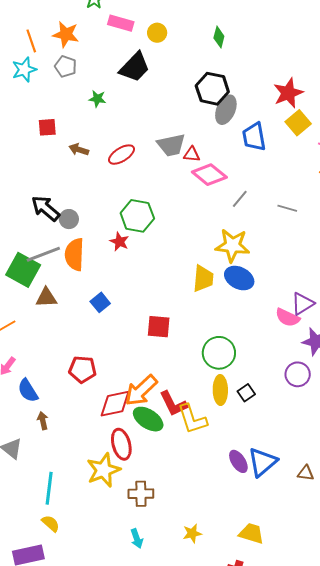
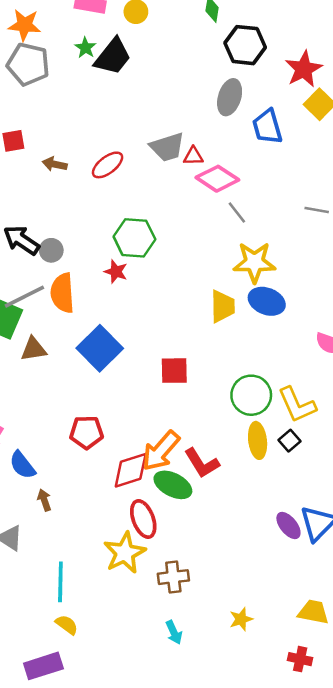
gray pentagon: (66, 66) -> (28, 64), size x1.6
black hexagon: (212, 89) -> (245, 45), moved
green star: (97, 99) -> (85, 48), moved, turned 30
gray line: (240, 199) -> (237, 212), moved, turned -72
blue square: (100, 302) -> (100, 348), size x1.8
yellow L-shape: (192, 419) -> (297, 405), moved

